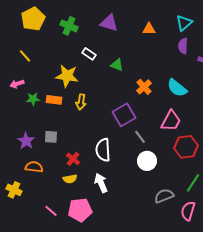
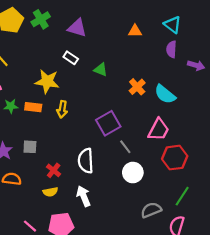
purple triangle: (109, 23) -> (77, 28), moved
cyan triangle: (184, 23) -> (173, 25), turned -42
green cross: (69, 26) -> (41, 19), moved, turned 36
orange cross: (144, 87) -> (137, 87), moved

